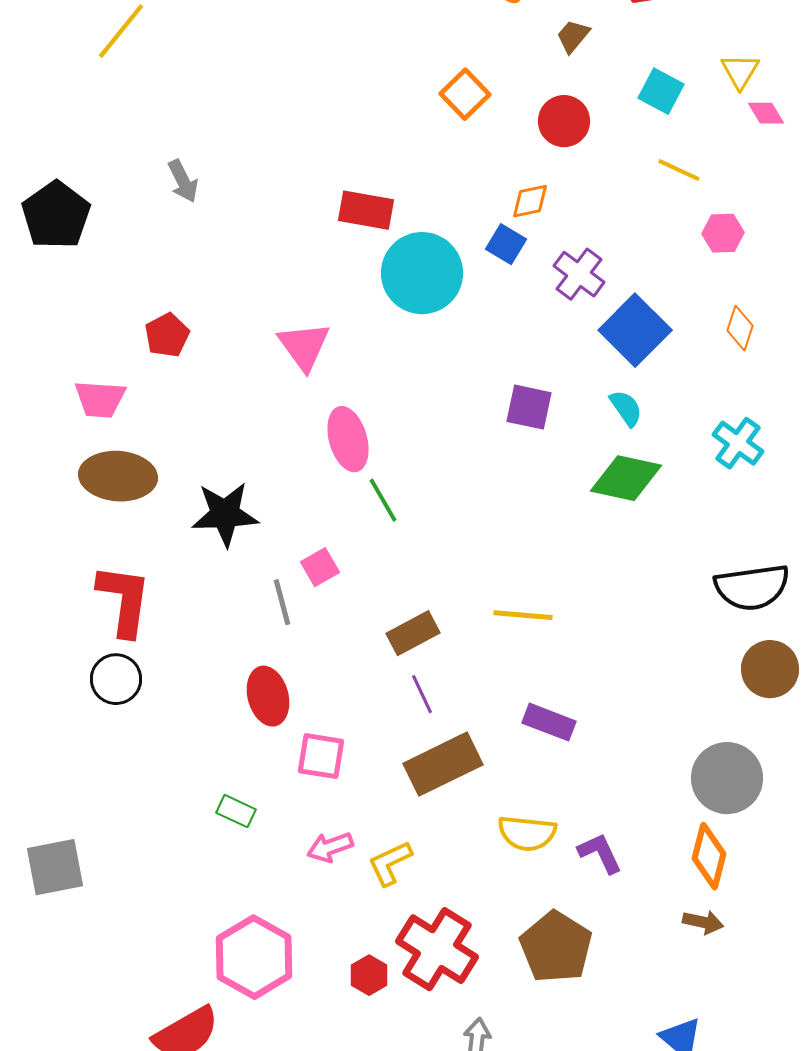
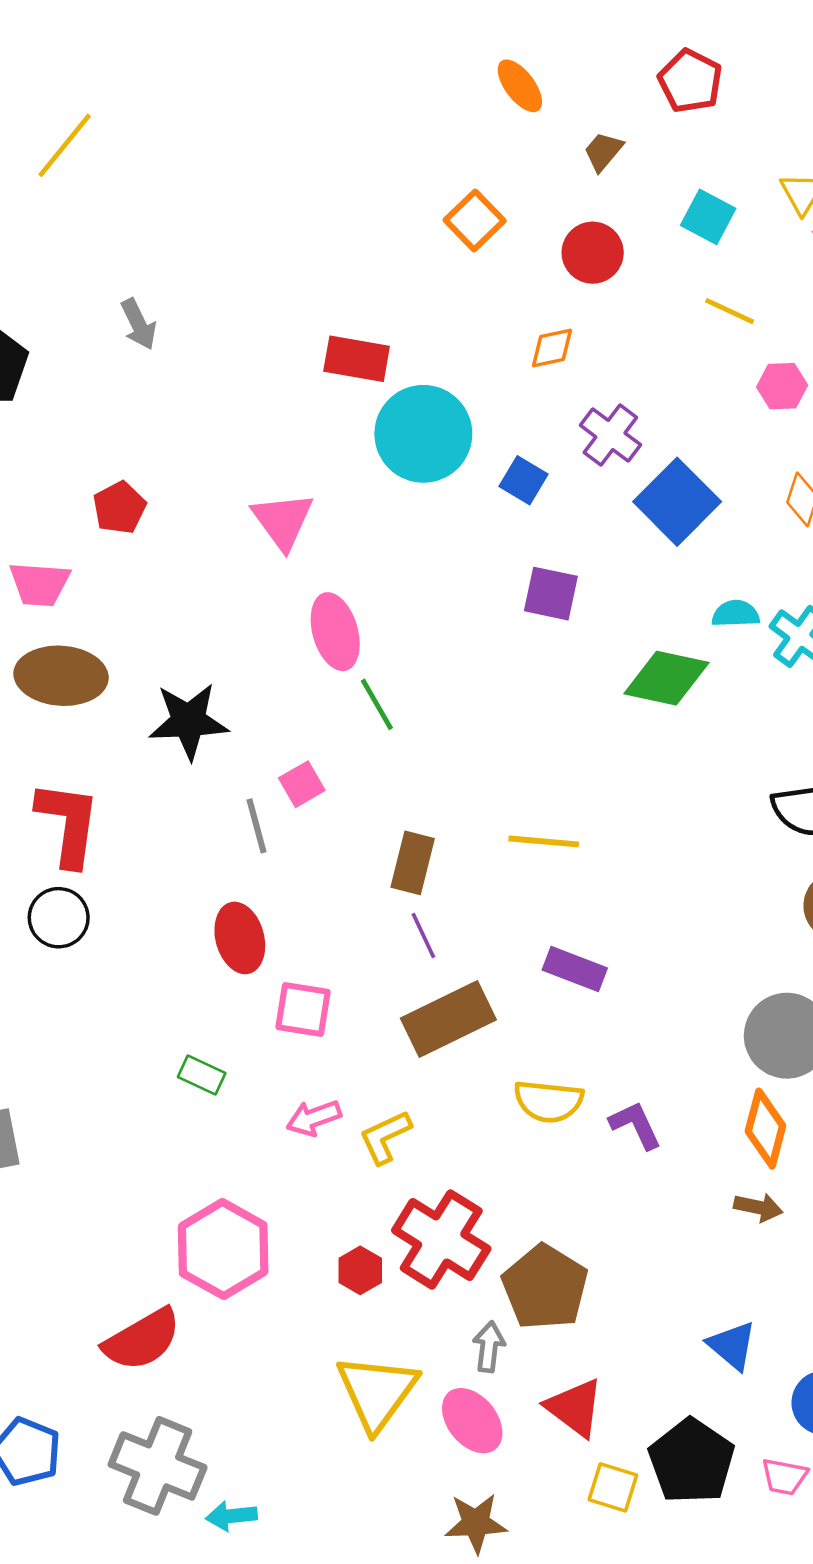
blue square: (506, 244) -> (523, 480), moved
cyan semicircle: (626, 408) -> (736, 614), moved, turned -57
brown rectangle: (413, 633) -> (413, 863), turned -48
brown pentagon: (556, 947) -> (545, 1287), moved

